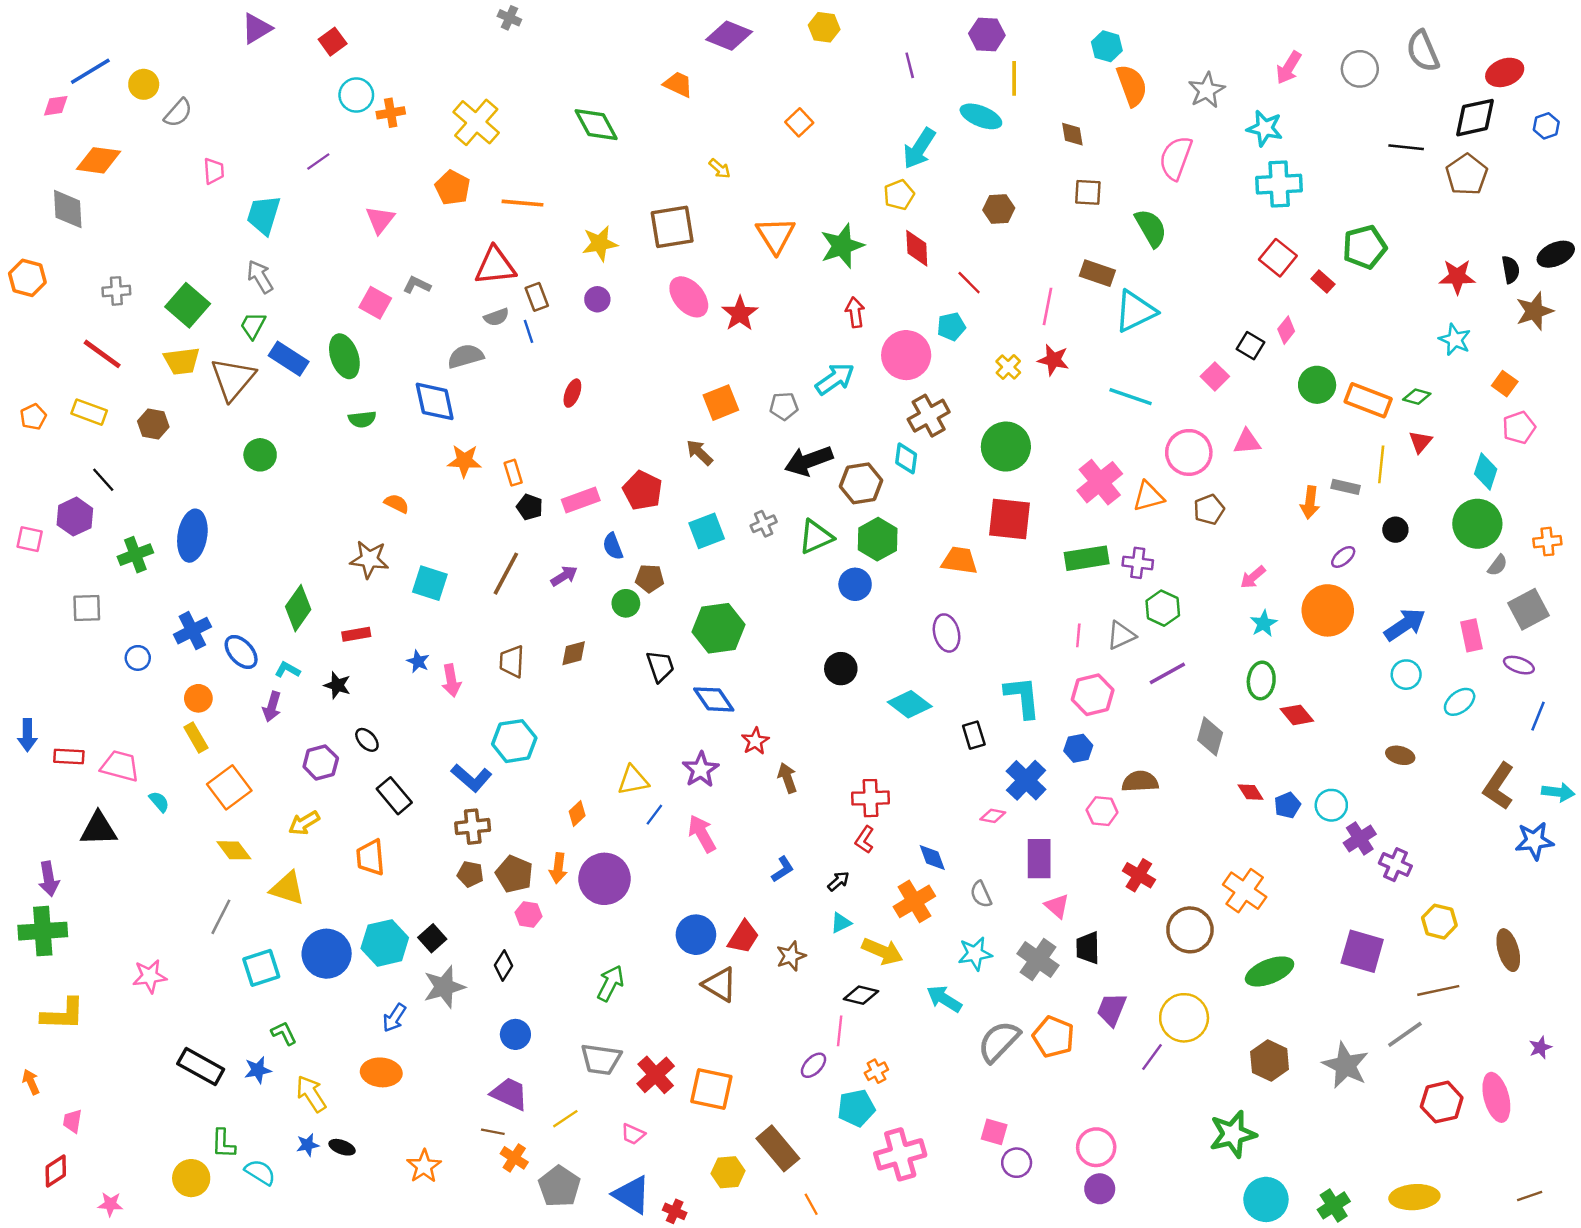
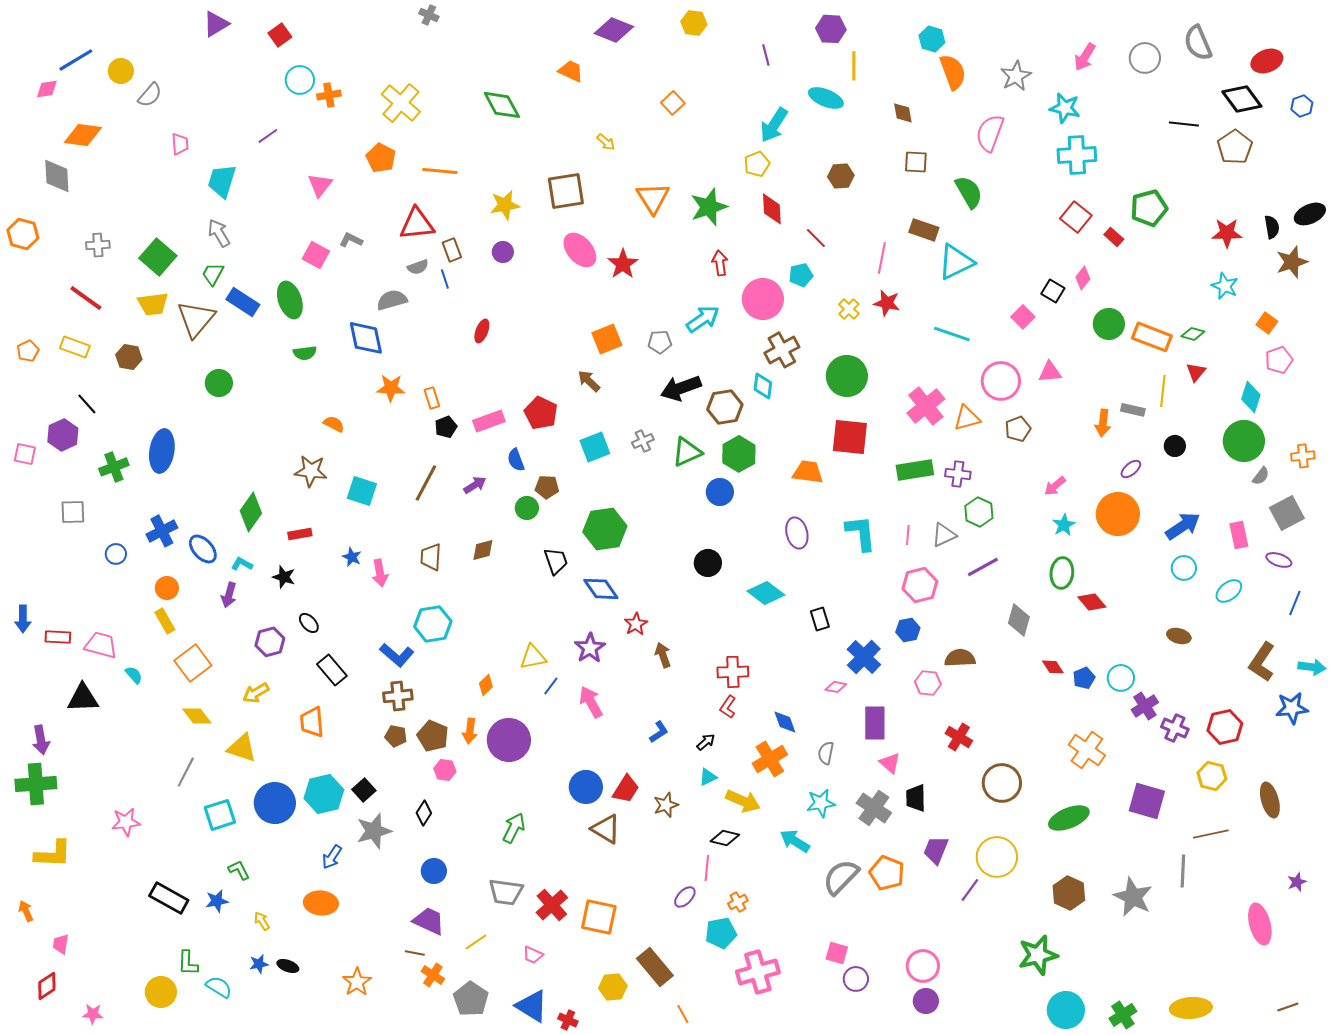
black diamond: (1475, 118) -> (1242, 99), turned 66
black pentagon: (530, 507) -> (446, 427), turned 30
cyan L-shape: (1023, 697) -> (861, 533), moved
orange cross: (1245, 891) -> (1087, 750), moved
gray semicircle: (981, 894) -> (826, 753), turned 35
gray line: (1405, 1034) -> (1183, 871), turned -52
yellow arrow: (311, 1094) -> (262, 921), size x0.6
red hexagon: (1442, 1102) -> (1225, 727), moved

